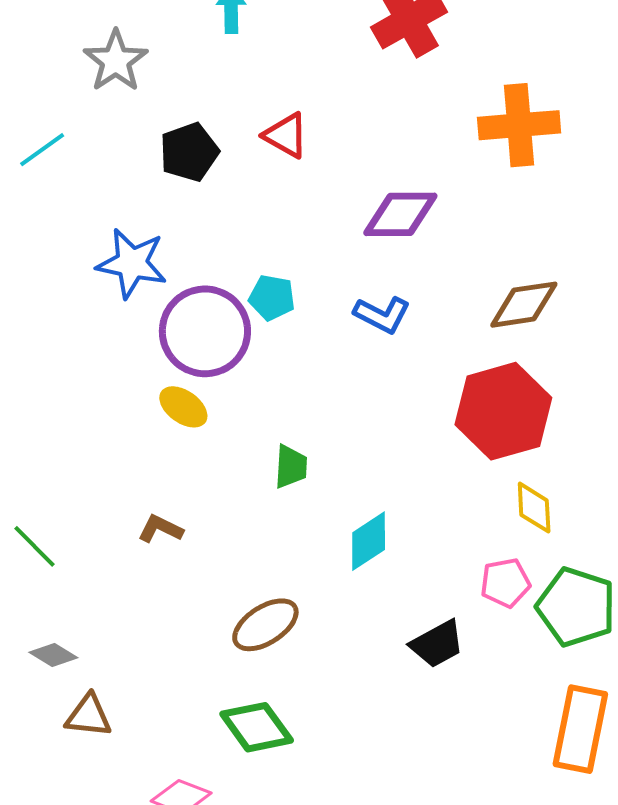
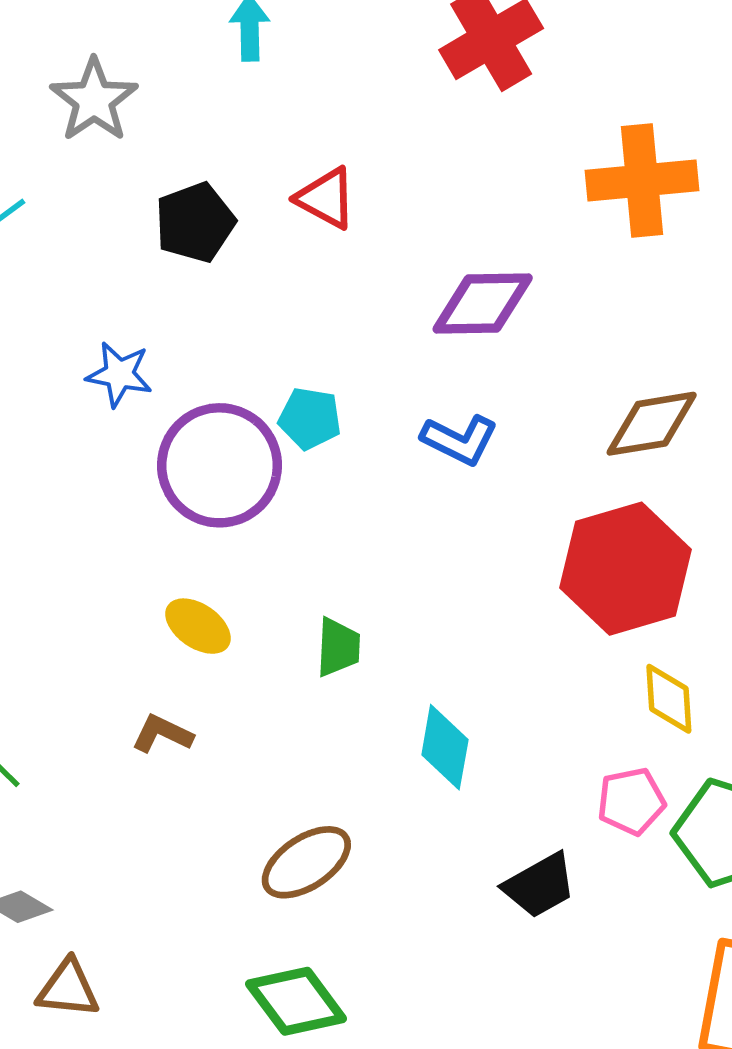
blue star: (132, 263) -> (119, 374), size x0.7
yellow ellipse: (183, 407) -> (198, 626), moved
cyan diamond: (369, 541) -> (445, 747), turned -46

